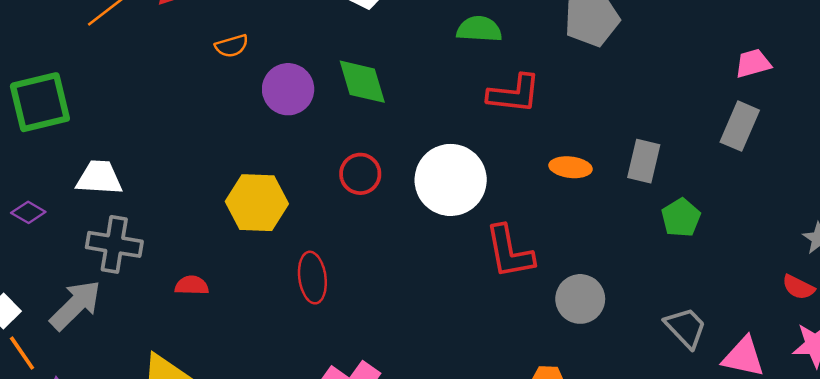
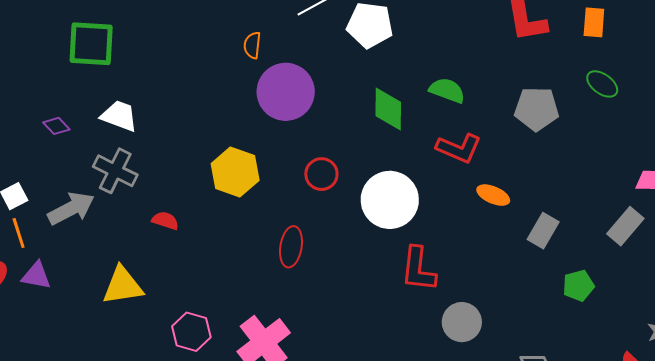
orange semicircle: (232, 46) -> (252, 45), turned 96
green diamond: (362, 82) -> (388, 109), moved
purple circle: (288, 89) -> (286, 92), size x1.4
orange ellipse: (571, 167) -> (493, 195), moved
green pentagon: (681, 218) -> (578, 286), moved
red ellipse: (312, 278) -> (291, 247), moved

